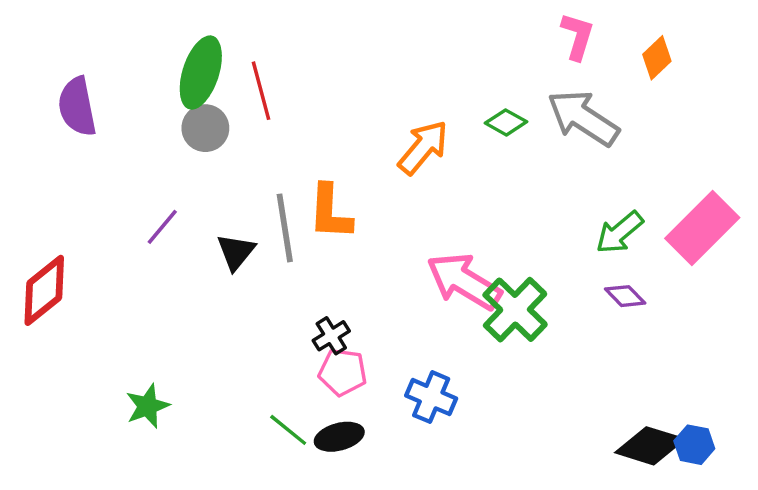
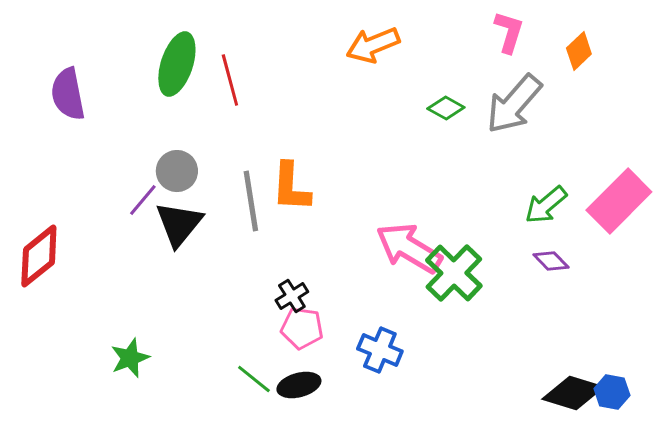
gray arrow: (583, 118) -> (514, 104), turned -82
gray circle: (205, 128) -> (177, 171), moved
orange arrow: (423, 147) -> (373, 45), moved, turned -152
black triangle: (236, 252) -> (179, 224), moved, size x1.4

